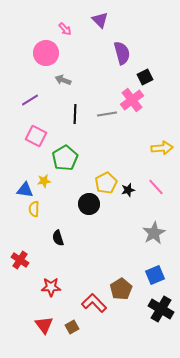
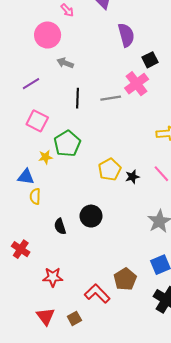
yellow star: (44, 181) -> (45, 157), moved
black circle: (89, 204) -> (91, 216), moved

